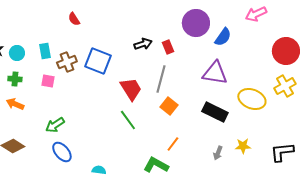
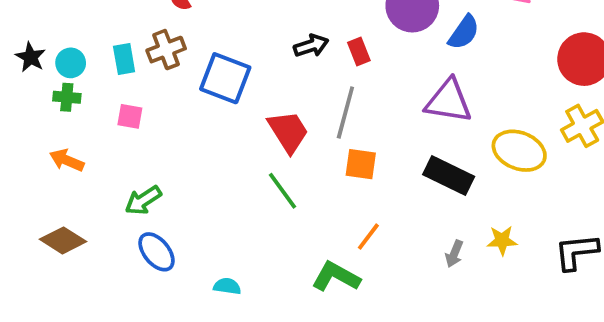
brown cross: (67, 62) -> (166, 50), moved
green cross: (15, 79) -> (67, 97), moved
orange square: (169, 106) -> (361, 164), turned -30

